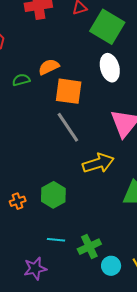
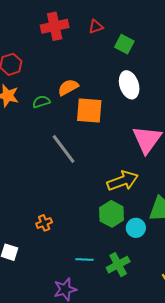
green square: (107, 27) -> (124, 44), size x0.6
gray line: (68, 127) -> (64, 149), moved
green hexagon: (53, 195) -> (112, 214), moved
cyan circle: (111, 266) -> (136, 228), moved

